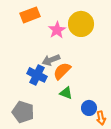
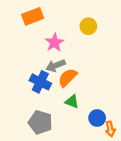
yellow circle: (81, 24) -> (88, 26), size x0.6
pink star: (57, 30) -> (54, 43), moved
gray pentagon: (23, 112) -> (40, 122), moved

